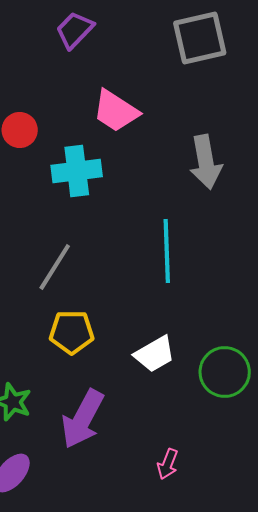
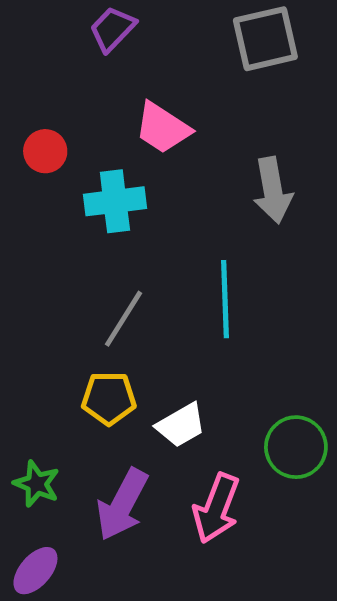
gray line: (55, 267) -> (124, 319), moved
white trapezoid: (155, 354) -> (181, 425), moved
pink arrow: (168, 464) -> (216, 508), moved, size x1.8

